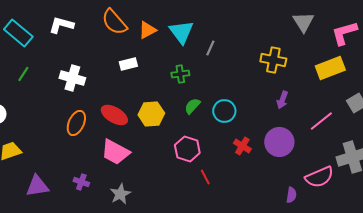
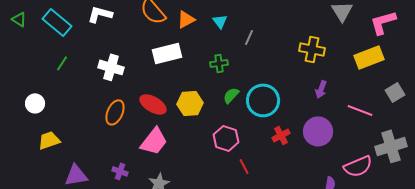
cyan triangle: (181, 32) -> (220, 21), size x0.6
white rectangle: (128, 64) -> (167, 53), size x1.6
cyan circle: (224, 111) -> (263, 100), size x1.4
pink line: (321, 121) -> (360, 110), turned 60
red cross: (242, 146) -> (281, 135), turned 30
pink trapezoid: (115, 152) -> (154, 141), turned -80

